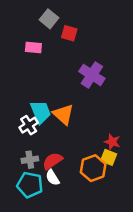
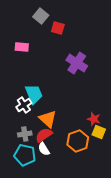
pink rectangle: (33, 48) -> (22, 47), moved
orange triangle: (63, 114) -> (48, 119), moved
yellow square: (109, 157) -> (99, 132), moved

